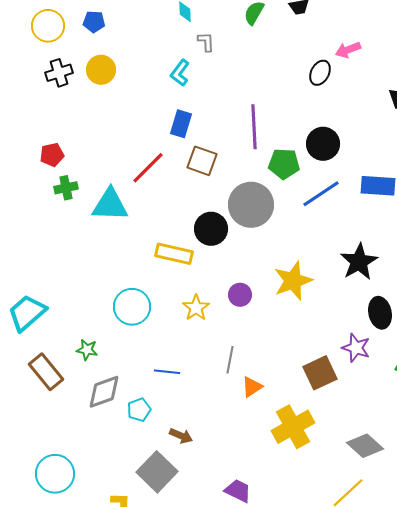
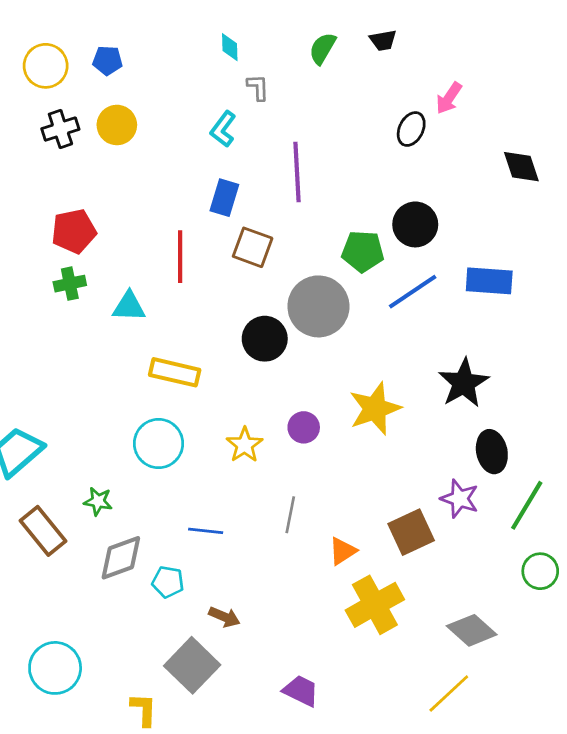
pink arrow: (348, 50) -> (449, 98), turned -35
purple line: (254, 127) -> (297, 172), moved
red pentagon: (52, 155) -> (74, 231), moved, size x1.4
red line: (148, 168) -> (180, 257), turned -45
cyan triangle: (110, 205) -> (129, 306), size x0.7
yellow rectangle: (174, 254) -> (175, 372), moved
orange triangle: (252, 387) -> (343, 551), moved
cyan pentagon: (139, 410) -> (168, 582), turned 30

